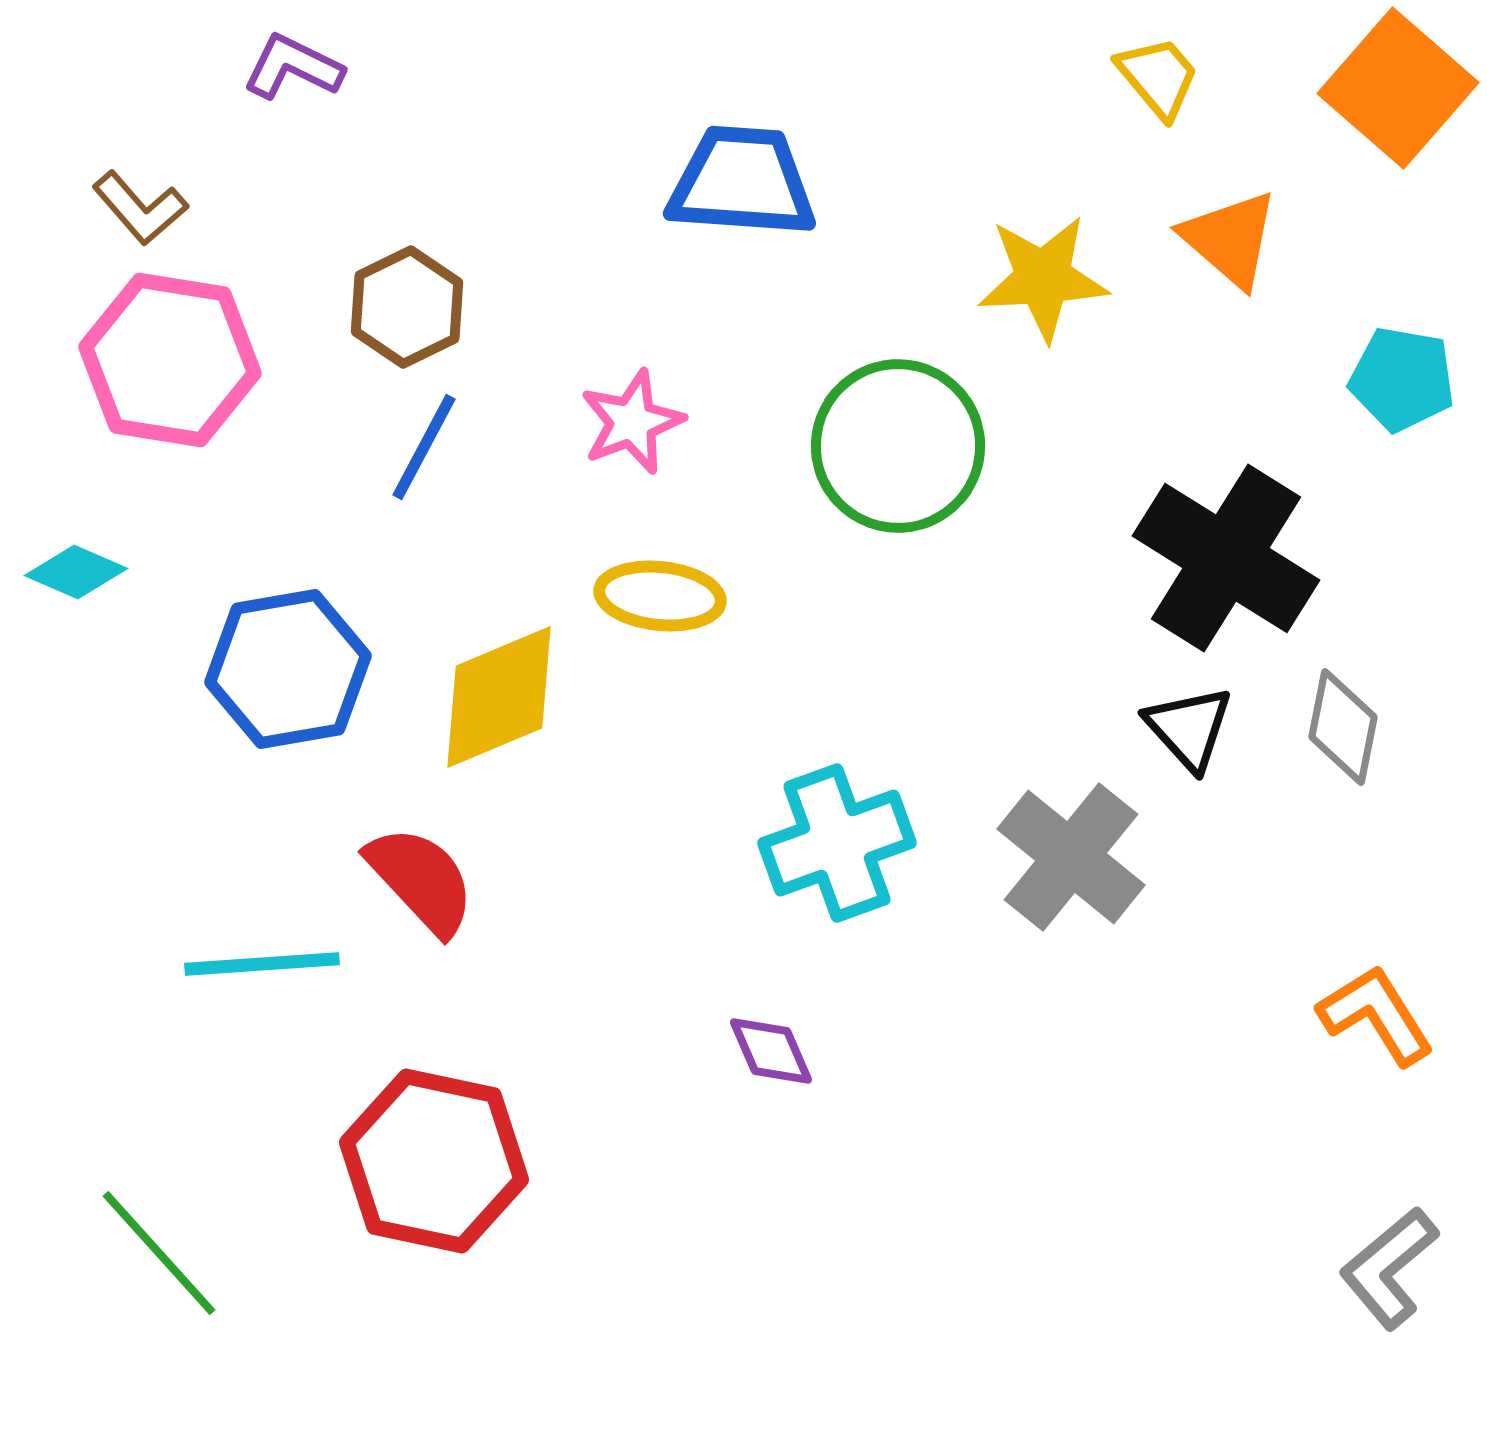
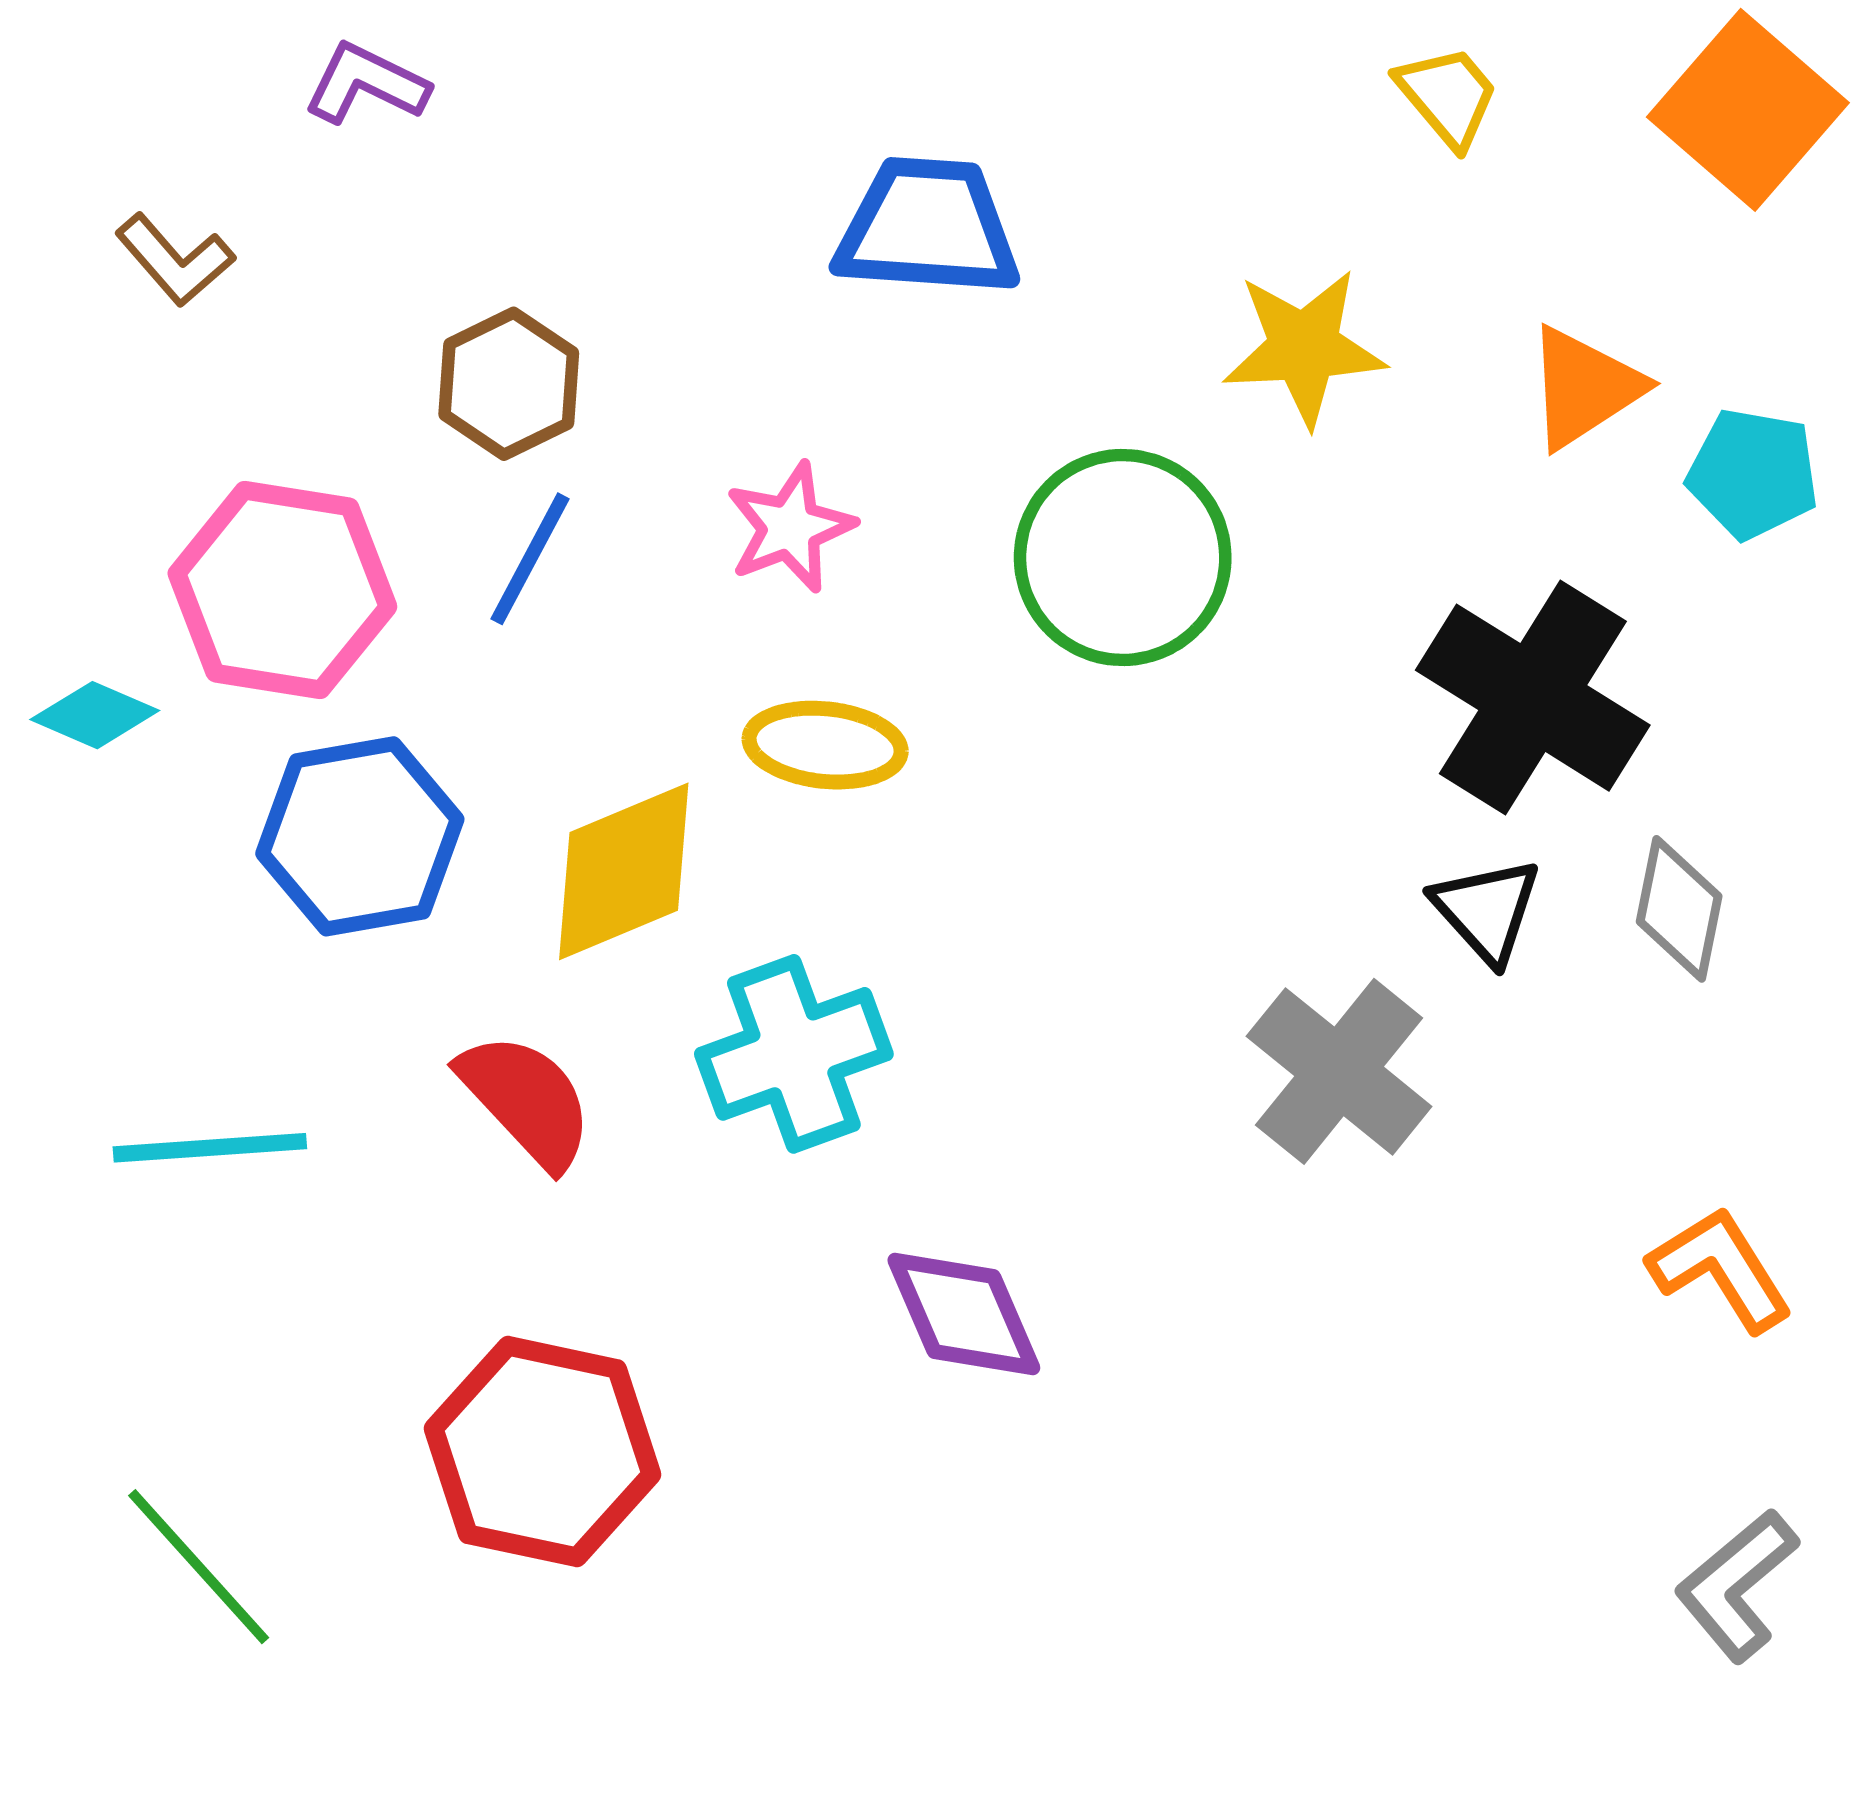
orange triangle: (1230, 239) -> (1584, 387), moved, turned 46
pink hexagon: (170, 360) -> (282, 590), moved
cyan cross: (837, 843) -> (794, 1054), moved
cyan line: (262, 964) -> (210, 1148), moved
purple diamond: (771, 1051) -> (964, 1314), size x1.5

